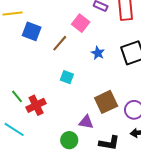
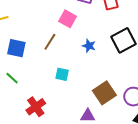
blue square: (32, 31) -> (16, 48), moved
green line: (17, 96) -> (12, 78), moved

